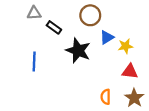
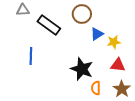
gray triangle: (34, 13) -> (23, 10), moved
black rectangle: (54, 27) -> (49, 25), size x1.6
black star: (78, 51) -> (82, 69), moved

